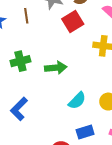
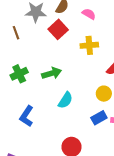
cyan semicircle: (77, 101) -> (65, 100), moved
blue rectangle: (85, 132) -> (99, 118), moved

